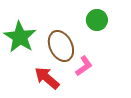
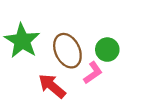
green circle: (97, 20) -> (107, 50), moved

